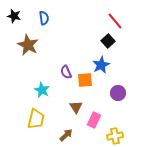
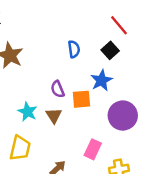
blue semicircle: (44, 18) -> (74, 49), moved
purple circle: (118, 93) -> (123, 116), size x1.5
brown triangle: (76, 107) -> (54, 116), moved

